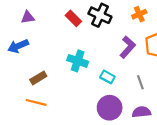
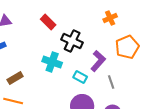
black cross: (100, 15) -> (72, 41), moved
purple L-shape: (128, 47) -> (98, 61), moved

